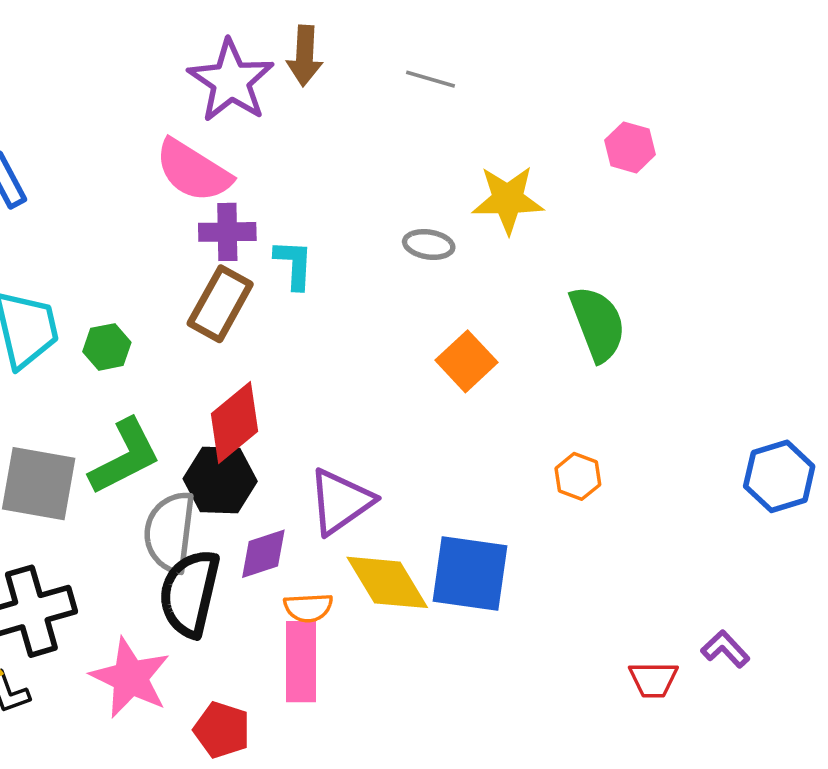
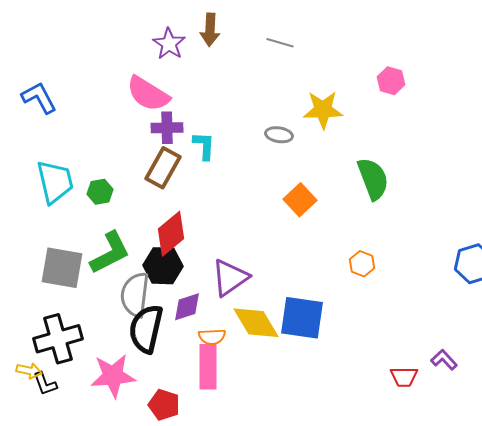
purple star: (231, 81) -> (169, 44), size x0.7
pink star: (130, 678) -> (113, 376), turned -30

